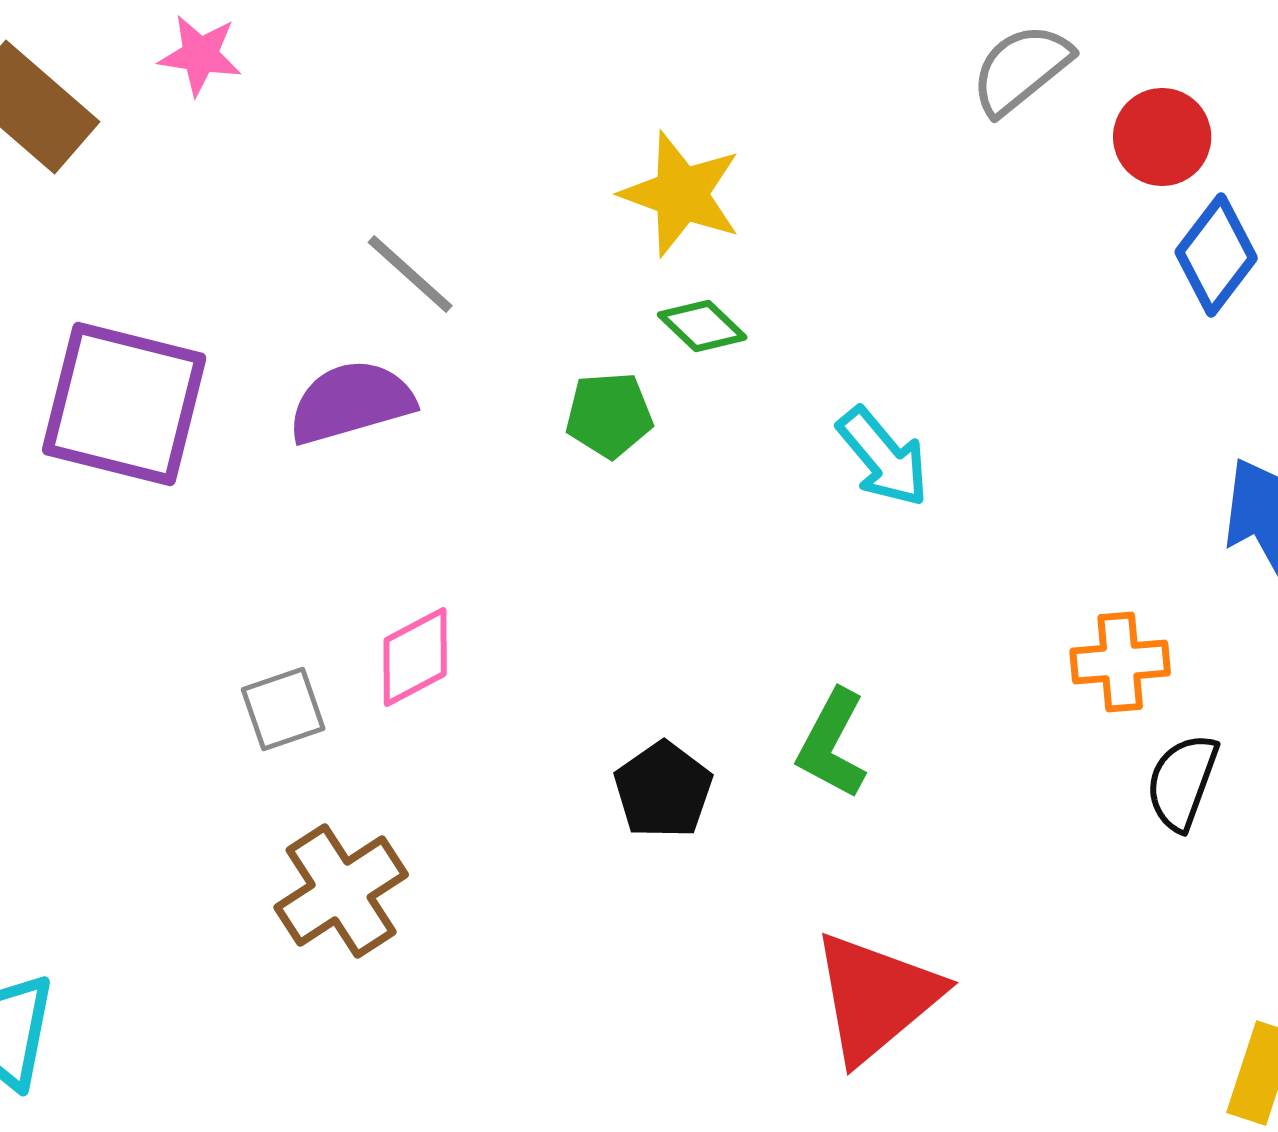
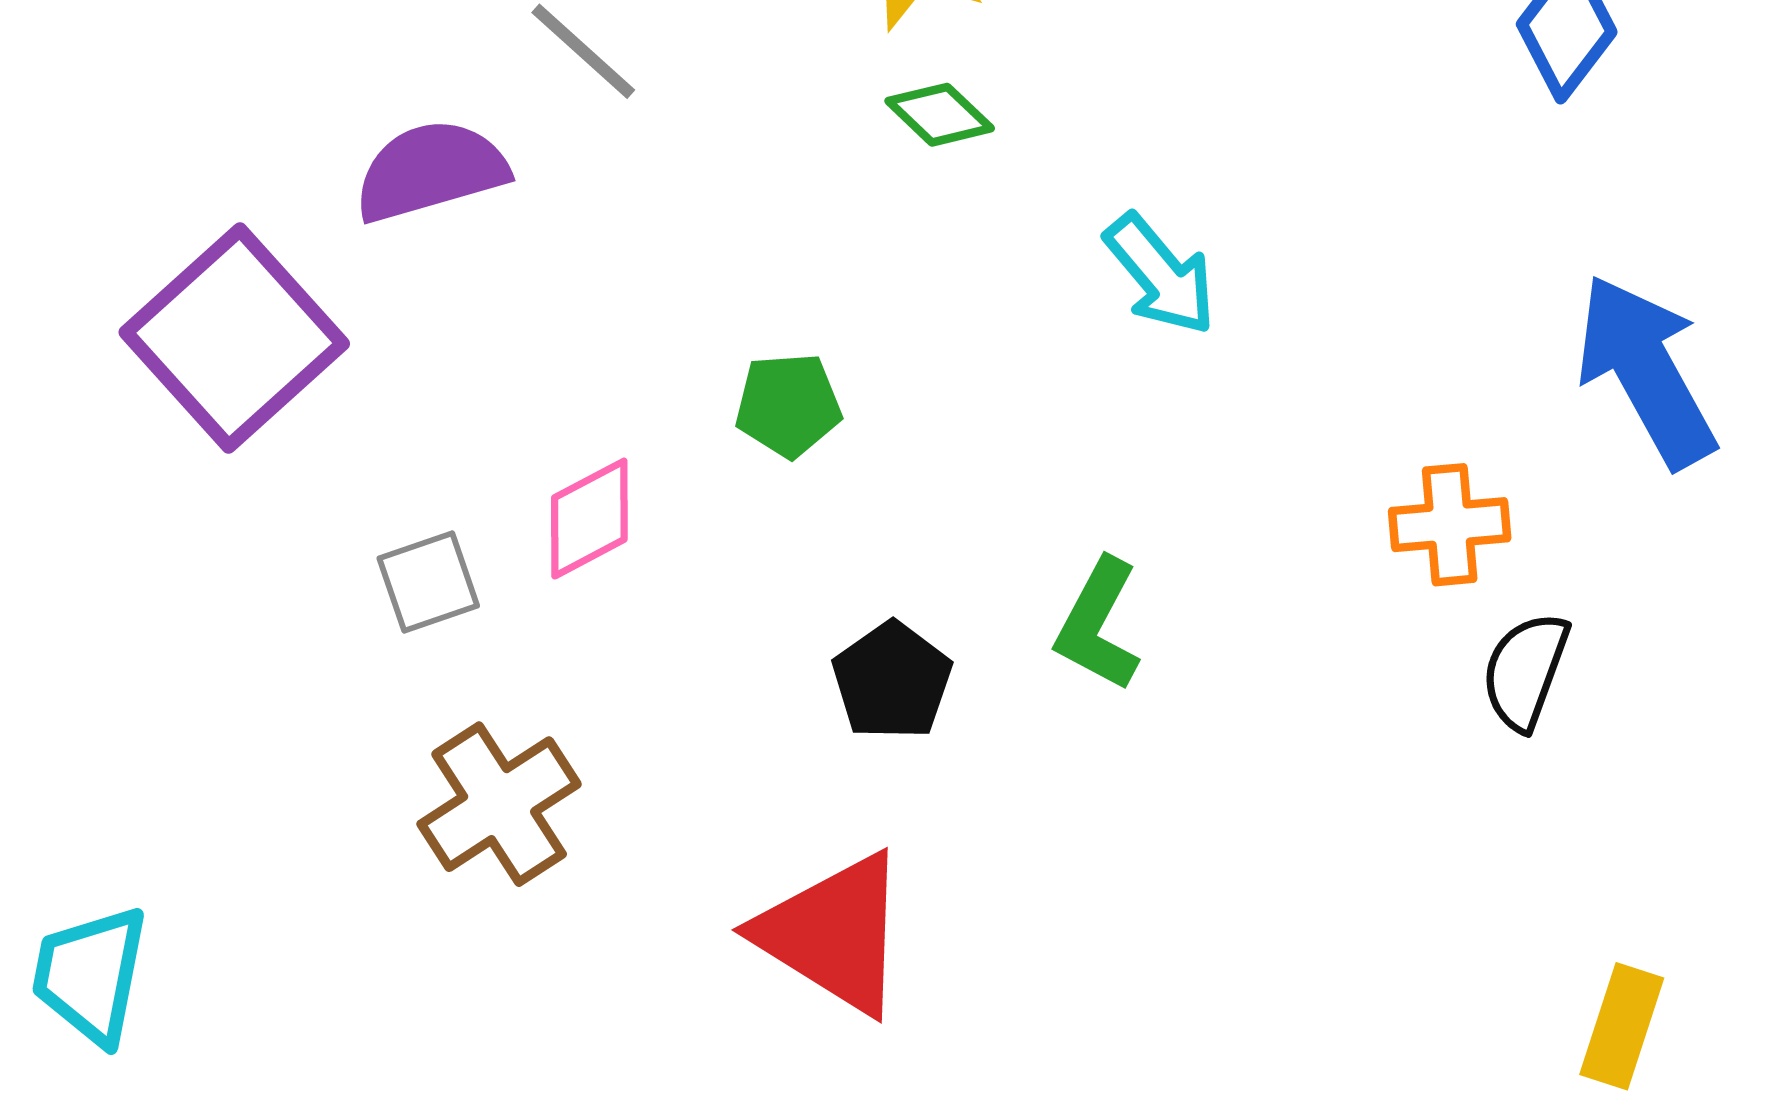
purple semicircle: (351, 402) -> (431, 171), moved
purple square: (124, 404) -> (234, 338), moved, turned 34
green pentagon: (609, 415) -> (788, 405), moved
red triangle: (876, 997) -> (833, 933), moved, turned -48

